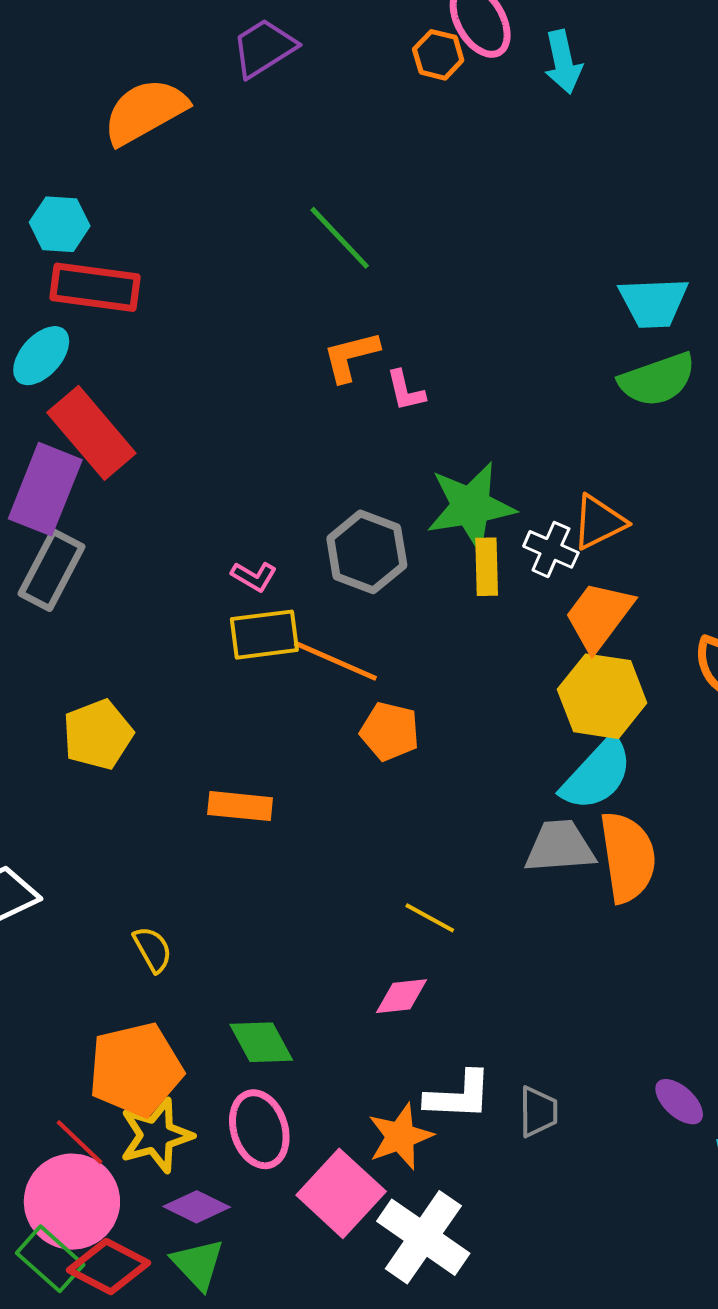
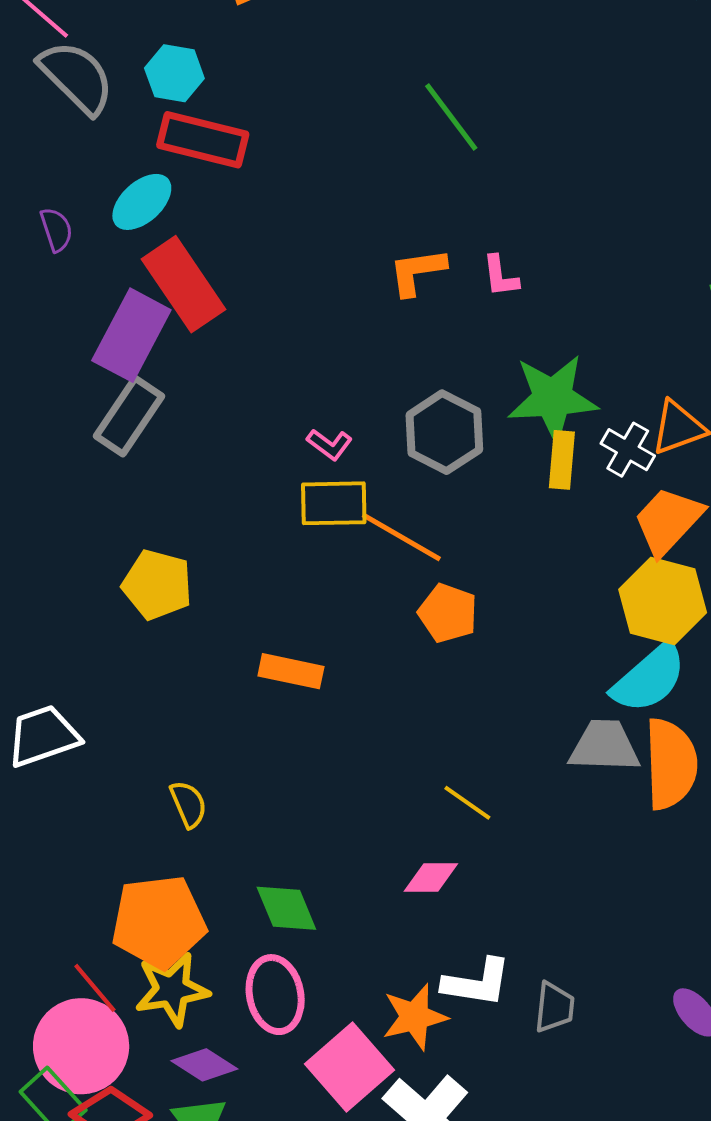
orange L-shape: (351, 356) -> (417, 272), moved
yellow pentagon: (98, 735) -> (157, 585), turned 30

